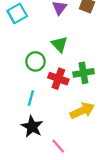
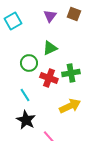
green triangle: (59, 44) -> (50, 48), turned 49
cyan line: (31, 98) -> (25, 95), turned -48

